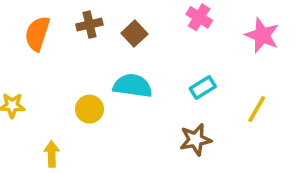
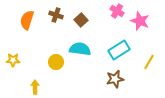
brown cross: (89, 25) -> (56, 15), turned 32
pink star: (262, 35) -> (140, 21), moved
cyan rectangle: (203, 87) -> (119, 50), size x1.5

